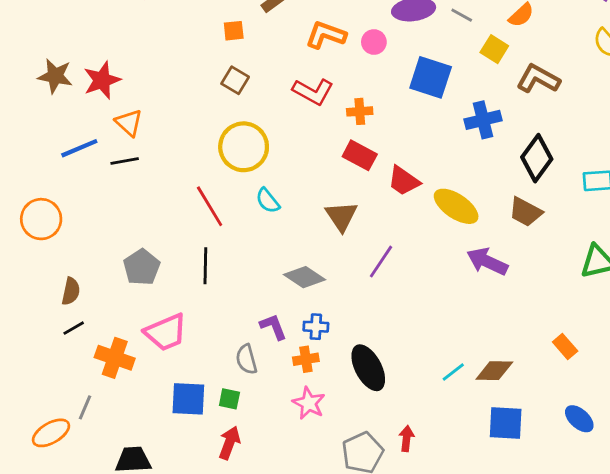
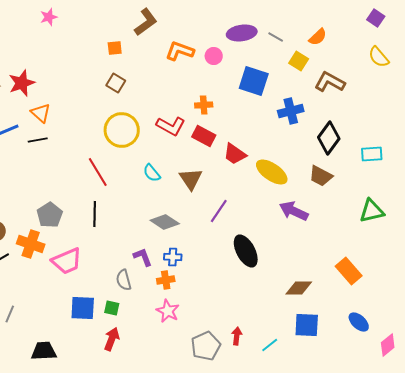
red L-shape: (313, 92) -> (171, 126), moved
cyan semicircle: (268, 201) -> (152, 173), moved
orange rectangle: (565, 347) -> (349, 271), size x1.5
orange cross: (115, 358) -> (31, 244), moved
black ellipse: (368, 368) -> (246, 251), moved
cyan line: (453, 372) -> (270, 345), moved

